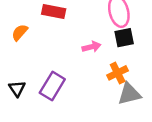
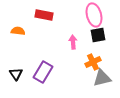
orange semicircle: (20, 32) -> (18, 31), turned 56
pink arrow: (91, 47) -> (73, 42), turned -80

